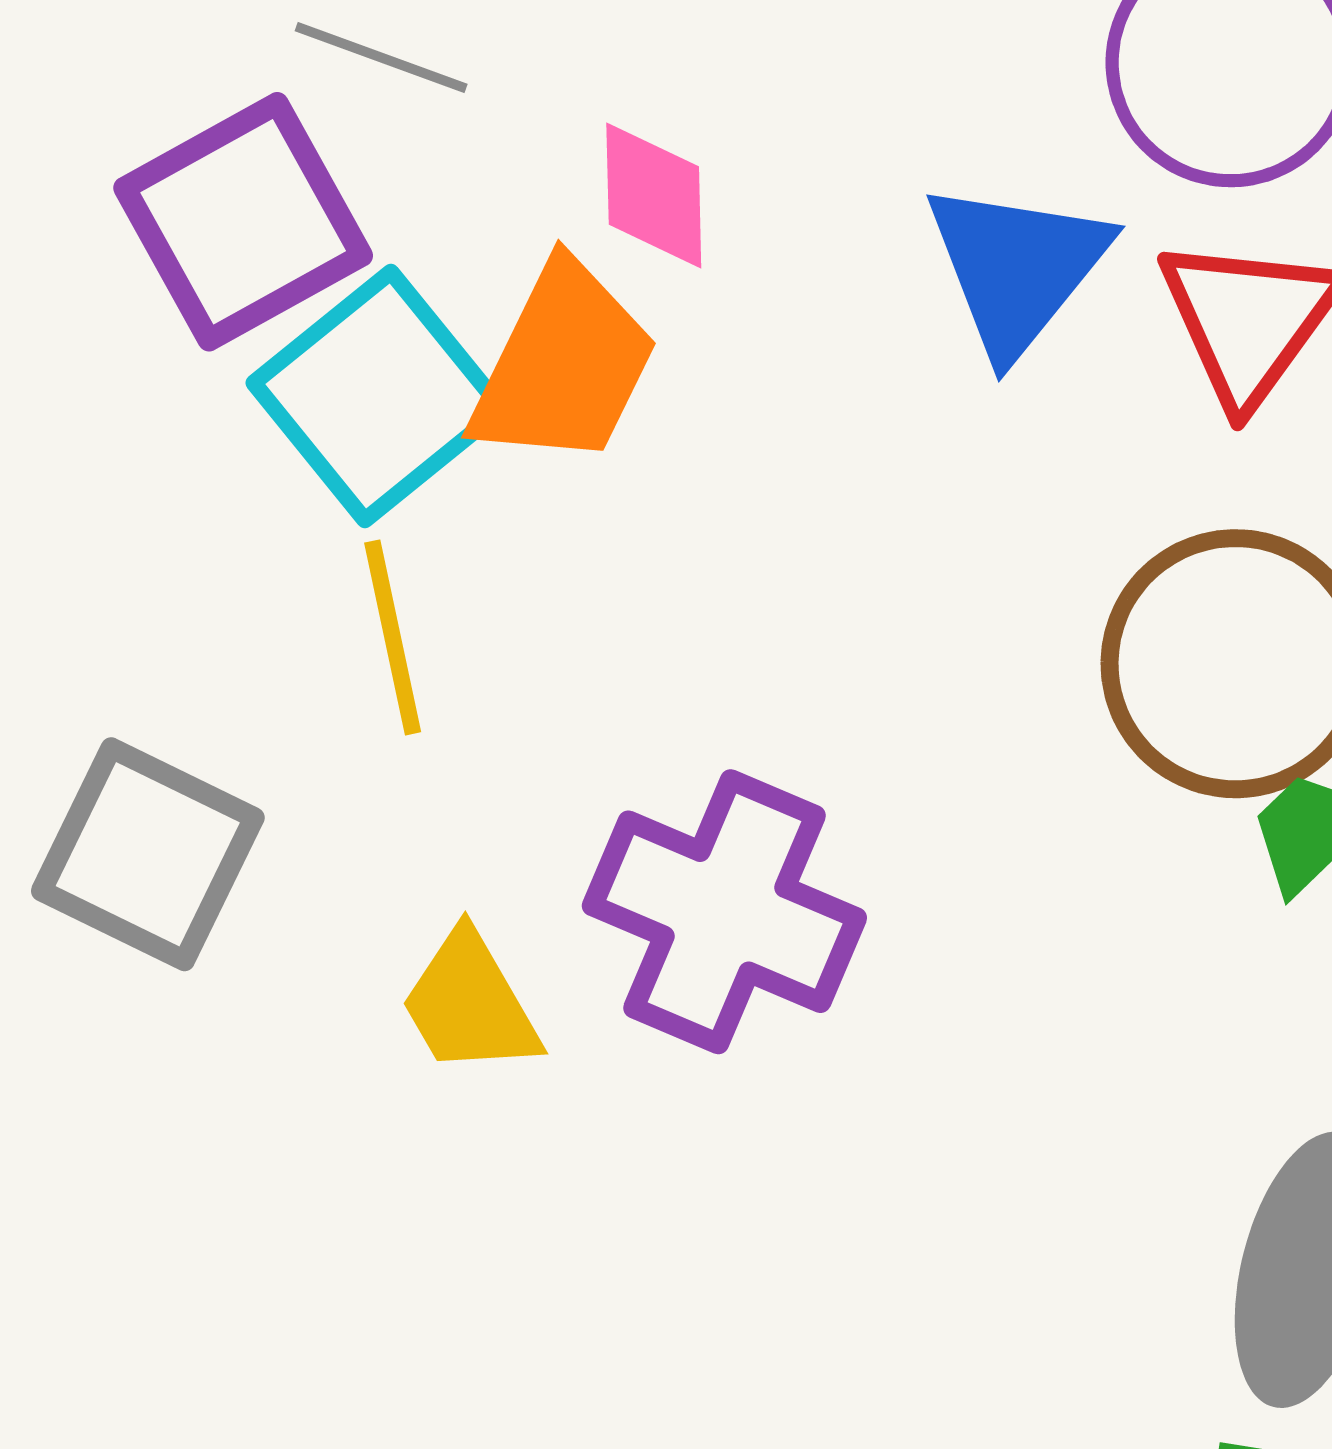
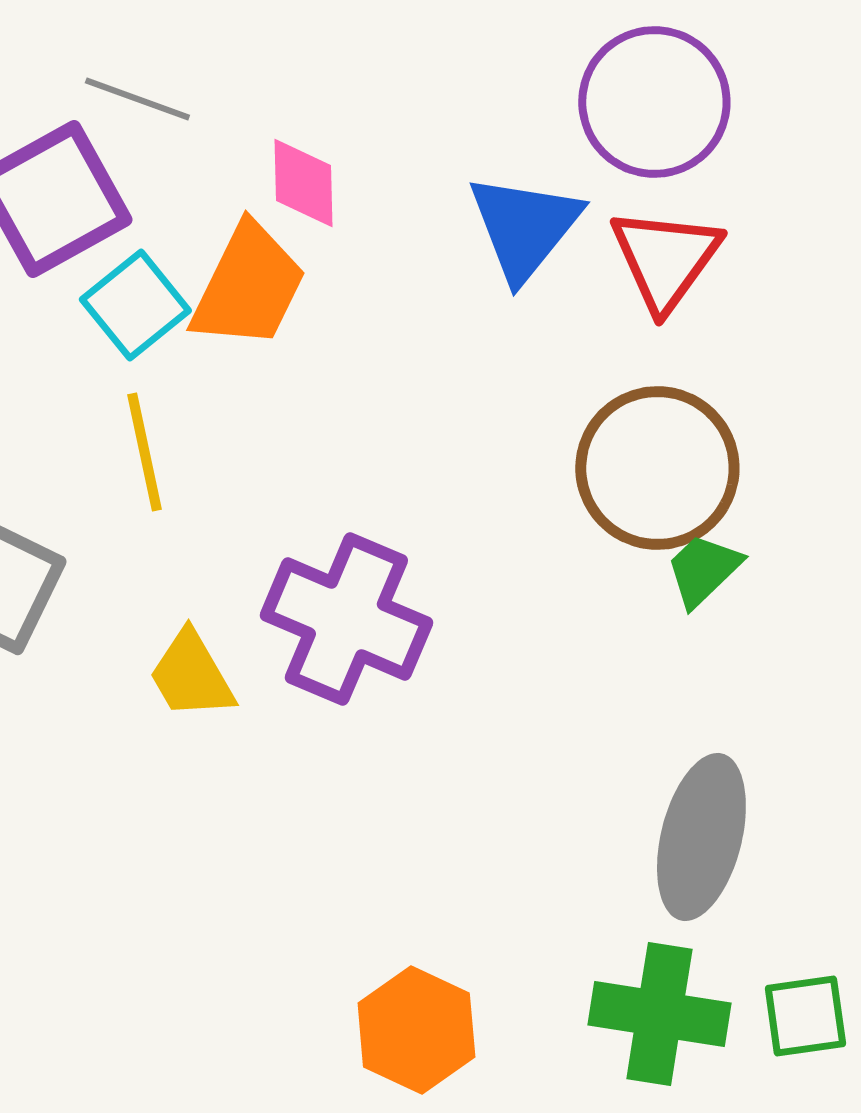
cyan square: (378, 396) -> (135, 305), size x0.7

